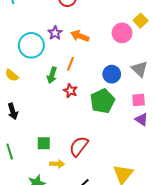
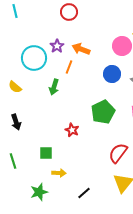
orange line: (70, 64) -> (69, 67), moved
blue circle: (112, 74) -> (112, 74), moved
red star: (70, 91) -> (72, 130), moved
red semicircle: (79, 146) -> (118, 153), moved

